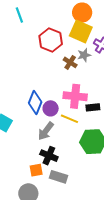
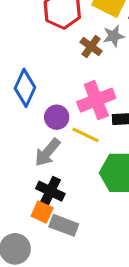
pink cross: (75, 96) -> (96, 100), turned -30
blue diamond: (35, 103) -> (25, 88), moved
orange square: (36, 170) -> (42, 212), moved, turned 32

